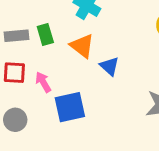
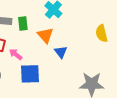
pink arrow: (43, 82) -> (16, 54), turned -32

